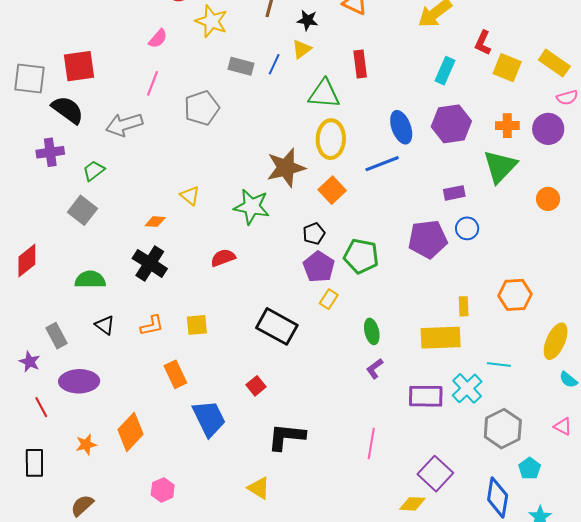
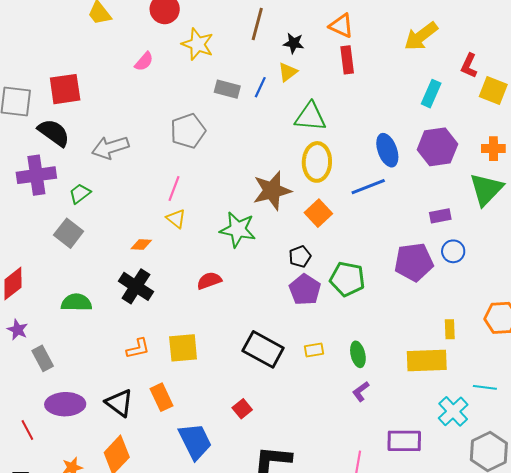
red rectangle: (360, 64) -> (347, 60), moved
pink line: (152, 83) -> (174, 189), moved
purple cross: (50, 152) -> (36, 175), size x1.4
yellow rectangle: (329, 299) -> (314, 350), moved, turned 48
black triangle: (105, 325) -> (119, 403), moved, size x1.4
yellow square: (197, 325) -> (183, 348), size x1.4
purple star: (30, 362) -> (18, 330), moved
purple rectangle: (426, 396) -> (404, 441), moved

